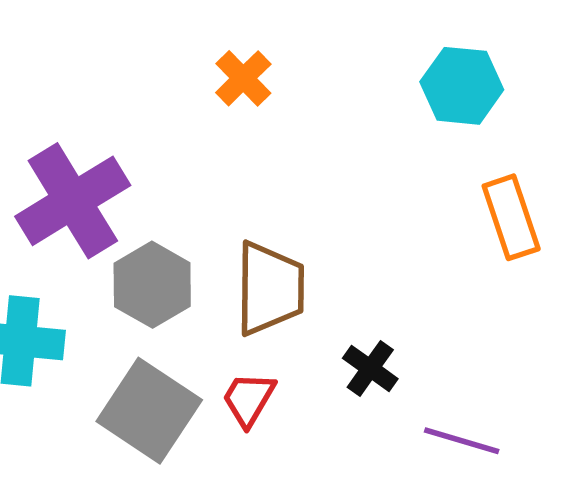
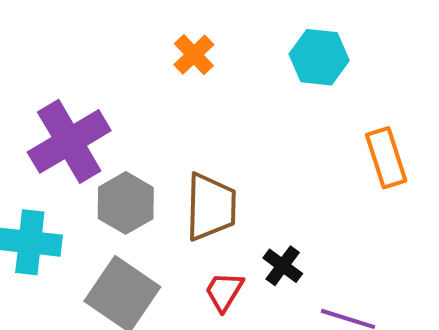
cyan hexagon: (462, 86) -> (319, 57), moved
red trapezoid: (249, 399) -> (224, 291), moved

